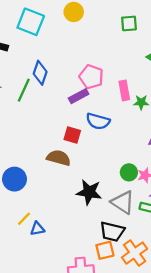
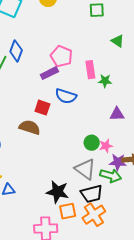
black star: (89, 192) -> (57, 192), moved
black trapezoid: (112, 232) -> (92, 194), moved, turned -30

